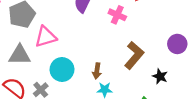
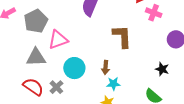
pink cross: (117, 15) -> (154, 13), moved
brown L-shape: (134, 55) -> (122, 36), moved, turned -40

